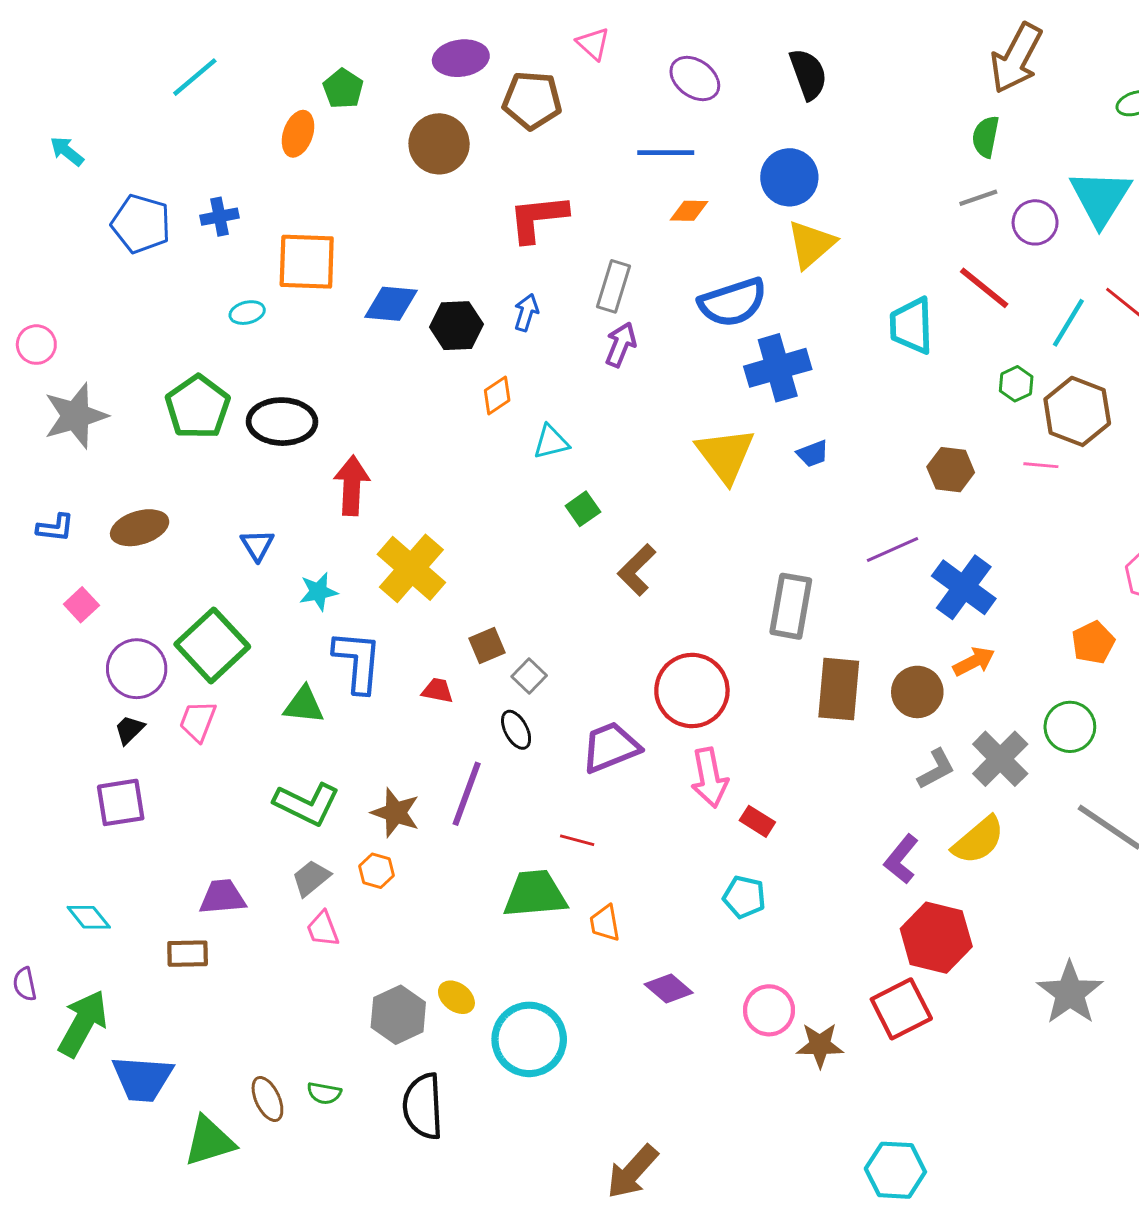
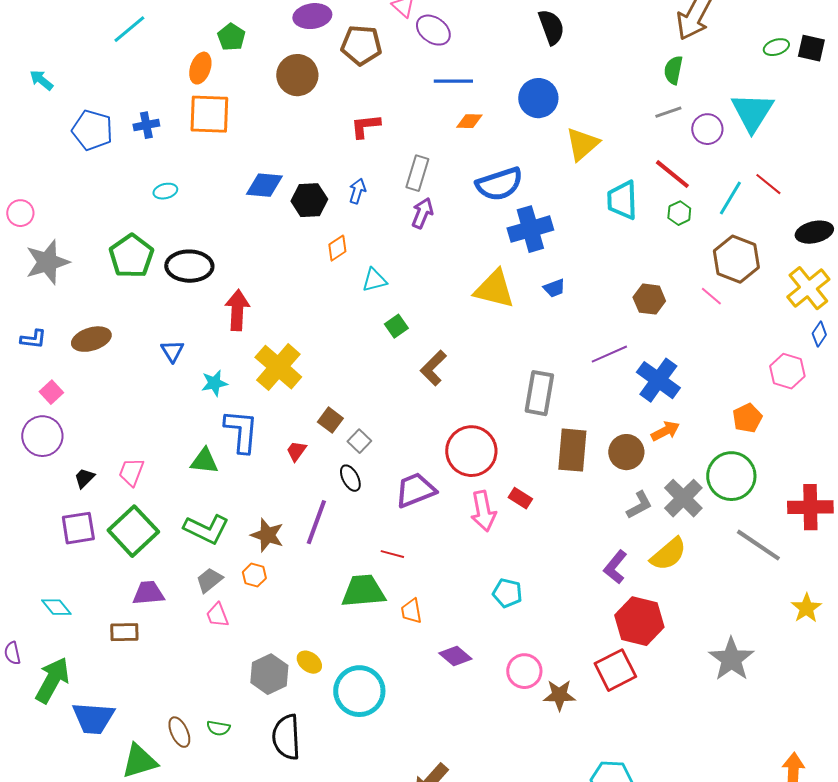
purple ellipse: (695, 79) -> (433, 30), moved
red L-shape: (538, 218) -> (365, 126), size x0.7
yellow triangle: (811, 244) -> (582, 144), moved
orange square: (307, 262) -> (209, 114), moved
green hexagon: (1016, 384) -> (679, 213), moved
yellow triangle: (725, 455) -> (494, 289), turned -39
pink line: (1041, 465) -> (711, 296), turned 35
green square: (212, 645) -> (133, 531), moved
brown square: (487, 645) -> (330, 420), turned -30
purple circle: (137, 669) -> (42, 436), moved
red trapezoid: (438, 691) -> (296, 451), turned -65
green circle: (1070, 727) -> (731, 476), size x1.4
red rectangle: (757, 821) -> (520, 498), moved

